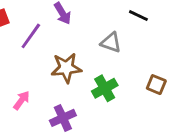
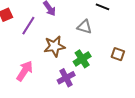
pink arrow: (21, 100) -> (25, 71), size x1.5
purple cross: (63, 118) -> (66, 78), moved

